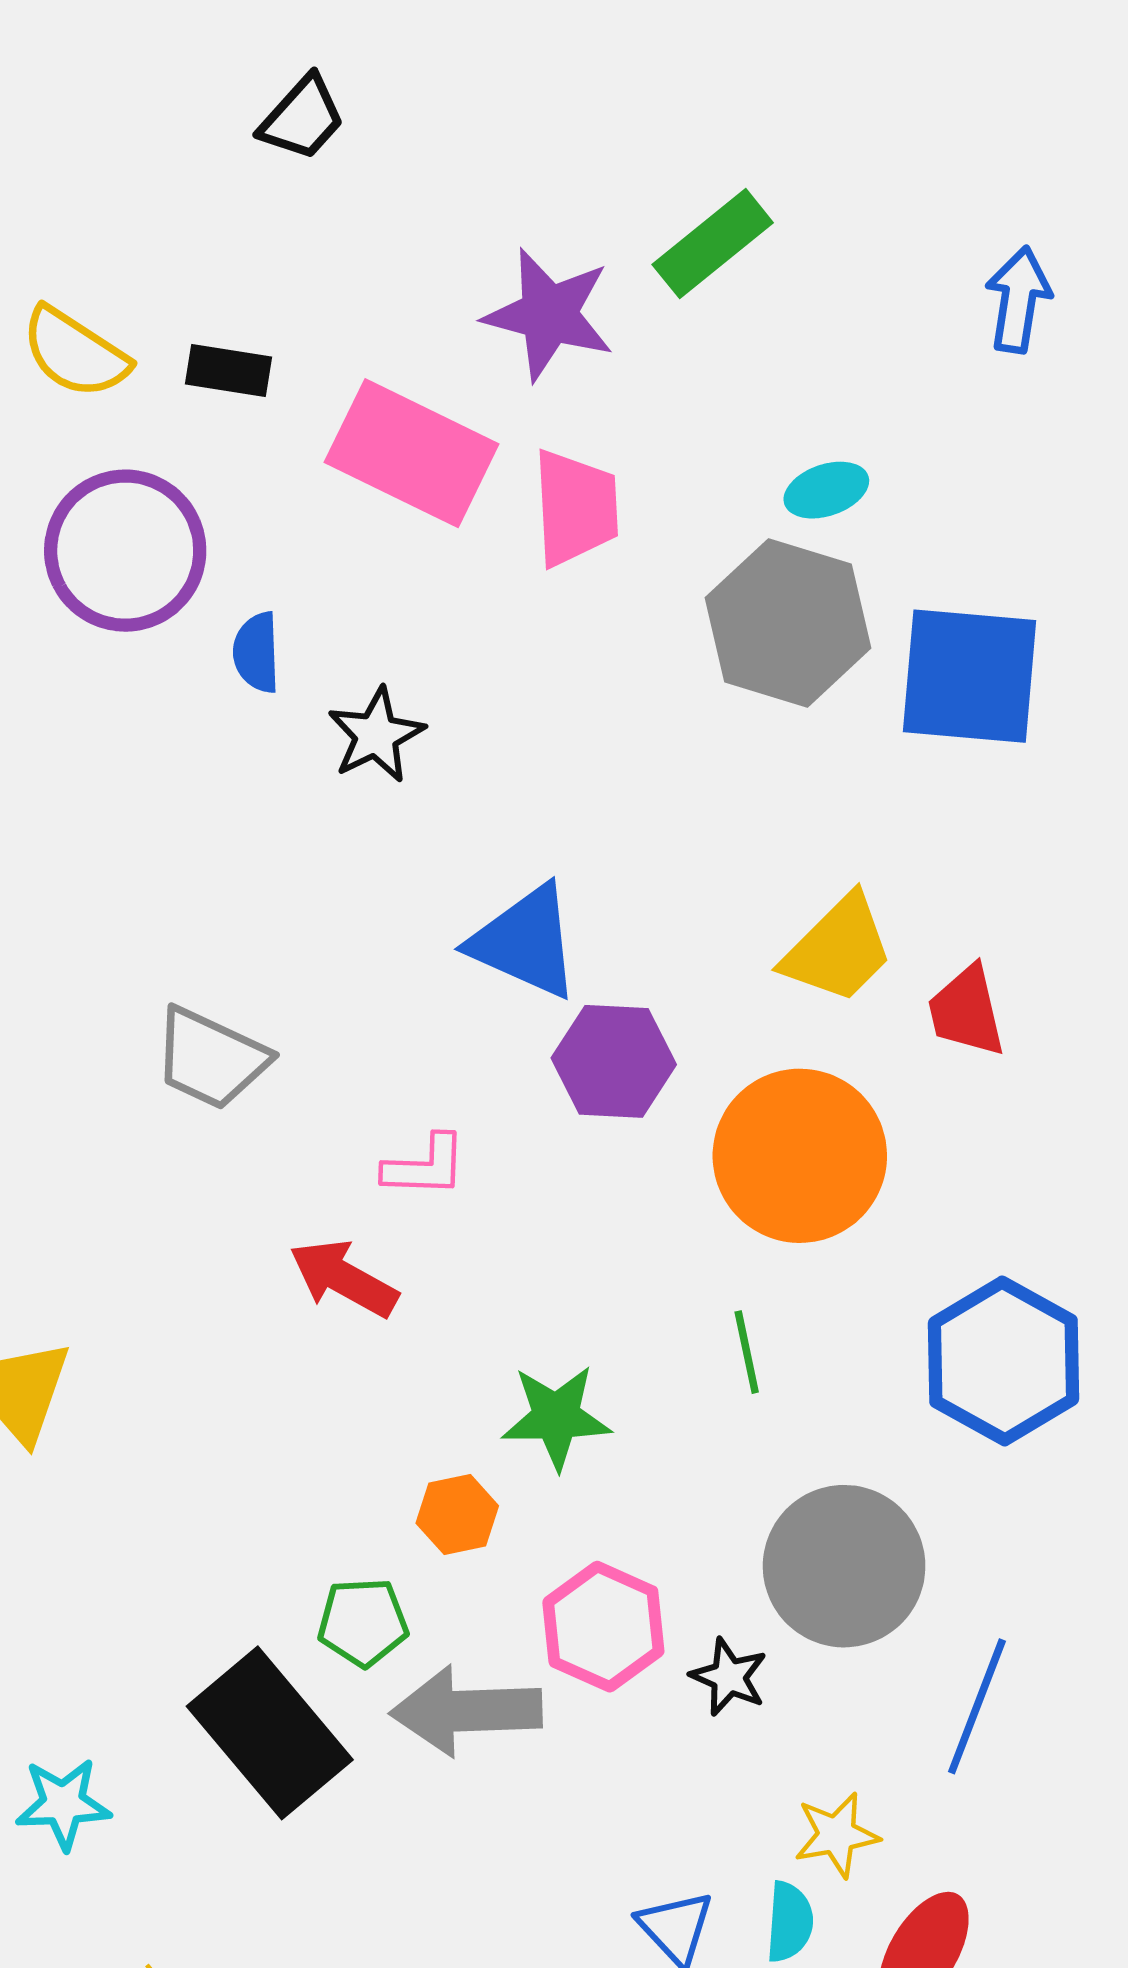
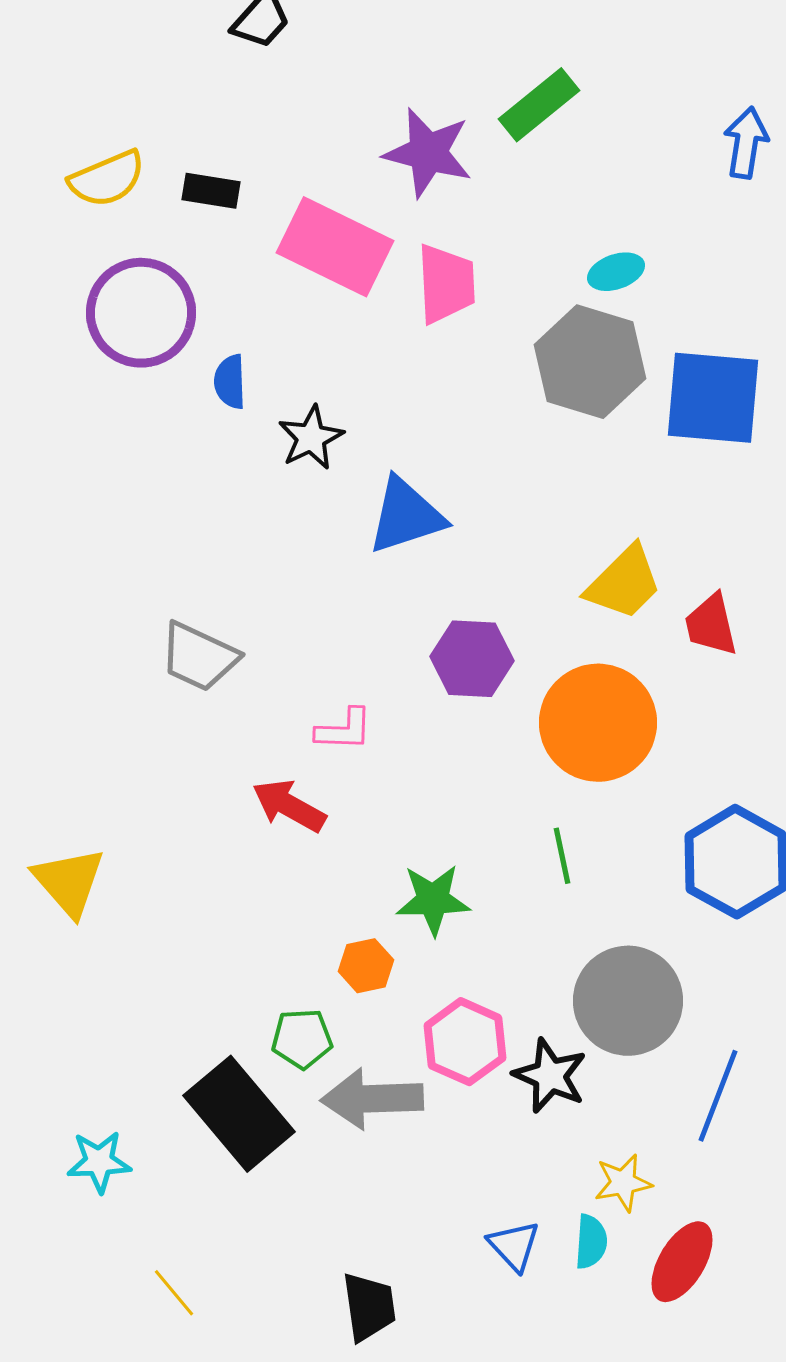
yellow semicircle: (75, 353) -> (107, 179), turned -56
blue triangle: (525, 942) -> (406, 516), moved, turned -42
black star: (729, 1677) -> (550, 1076), size x1.4

